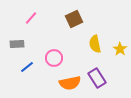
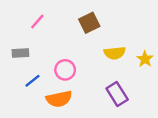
yellow semicircle: (95, 44) -> (115, 53), turned -84
orange semicircle: (70, 83) -> (59, 99), moved

